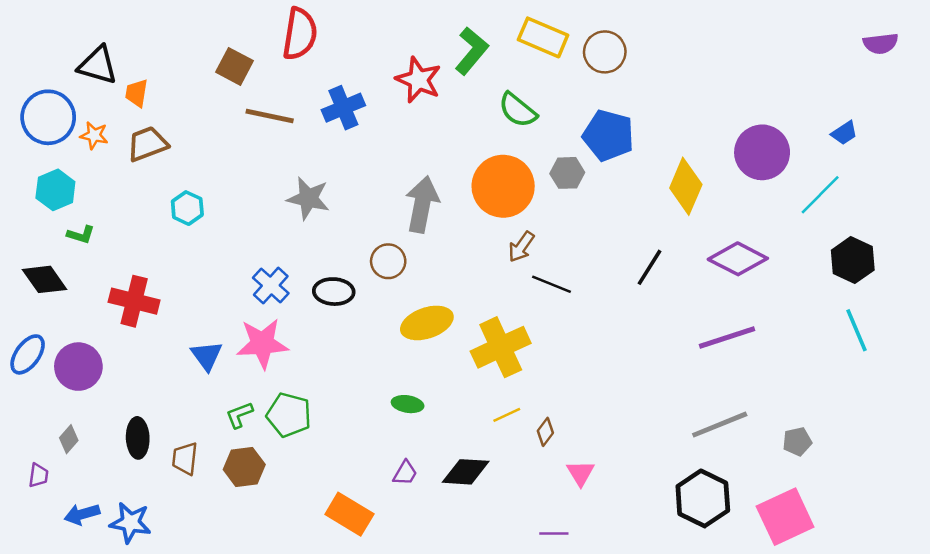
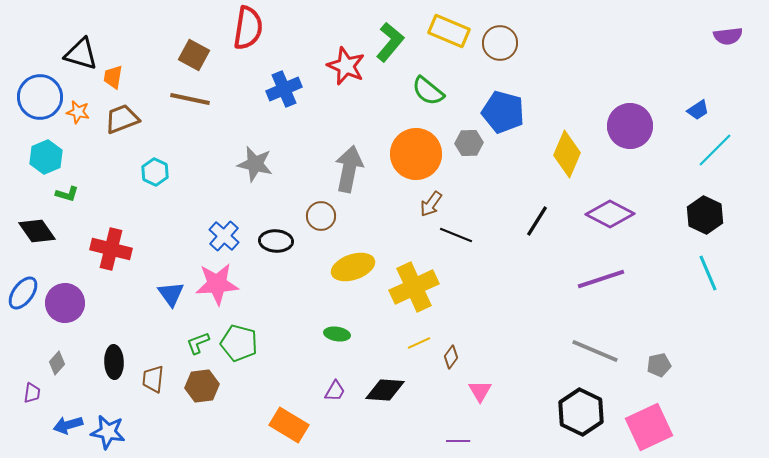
brown line: (270, 116) -> (190, 99), moved
cyan line: (820, 195) -> (715, 150), moved
gray line: (720, 425) -> (595, 351), turned 45

